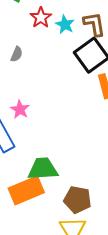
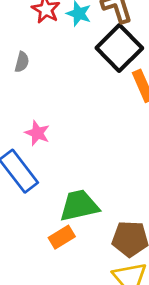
orange rectangle: (26, 190) -> (62, 237), size x0.6

